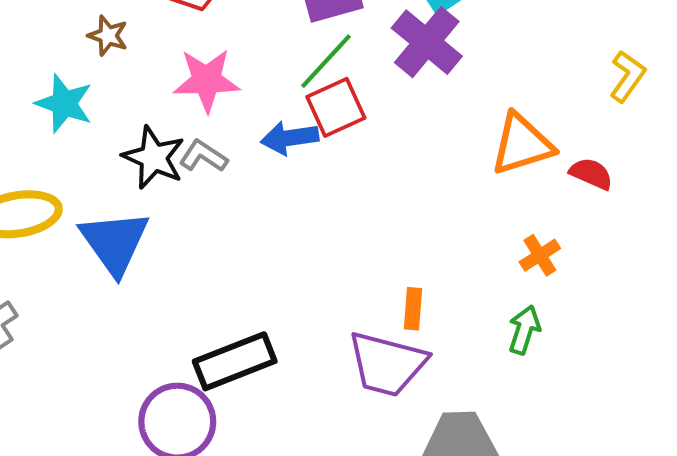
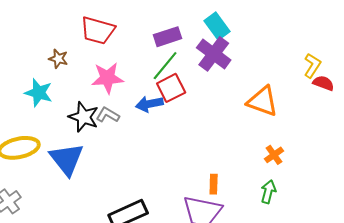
orange triangle: (522, 144) -> (263, 101), turned 40
red semicircle: (591, 174) -> (323, 83), moved

